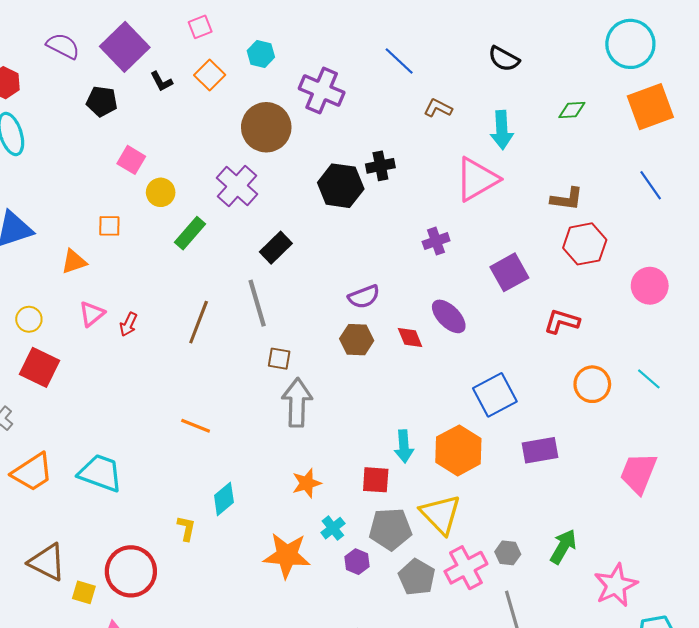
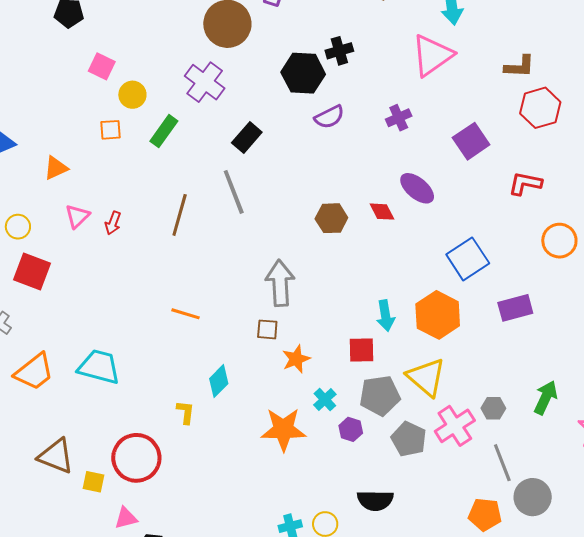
orange square: (109, 226) -> (111, 130), moved
purple semicircle: (364, 297) -> (329, 117), moved
brown square: (279, 359) -> (267, 329), moved

